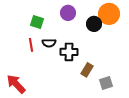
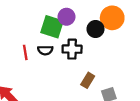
green square: (37, 22) -> (52, 27), moved, size x1.5
black cross: (69, 52) -> (72, 49), moved

